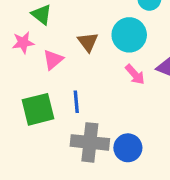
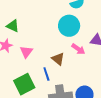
brown triangle: (88, 42) -> (58, 59), moved

